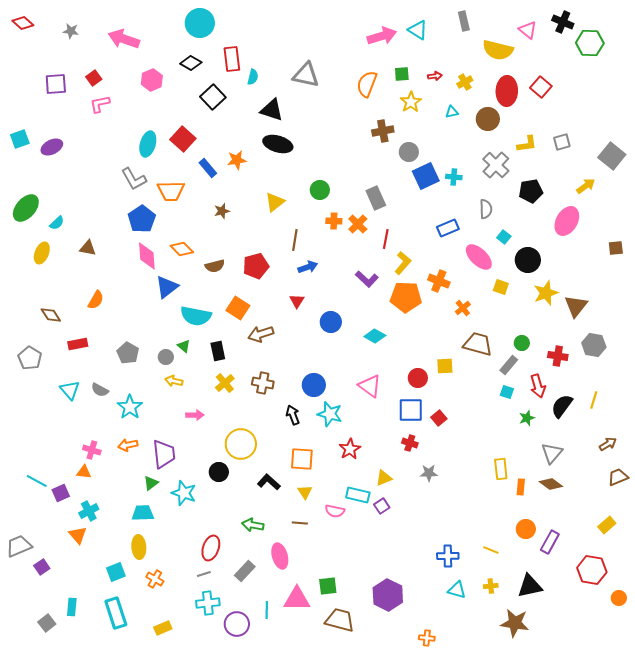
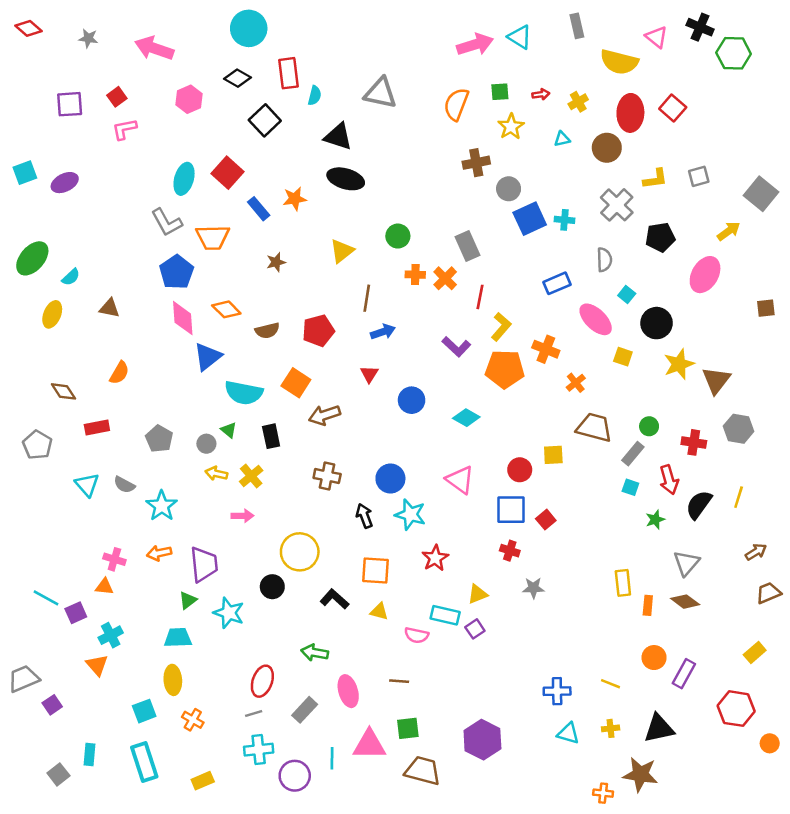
yellow cross: (225, 383) -> (251, 476), moved
yellow triangle: (305, 492) -> (379, 612), turned -42
brown line: (300, 523) -> (399, 681), moved
orange cross: (427, 638) -> (603, 793), moved

